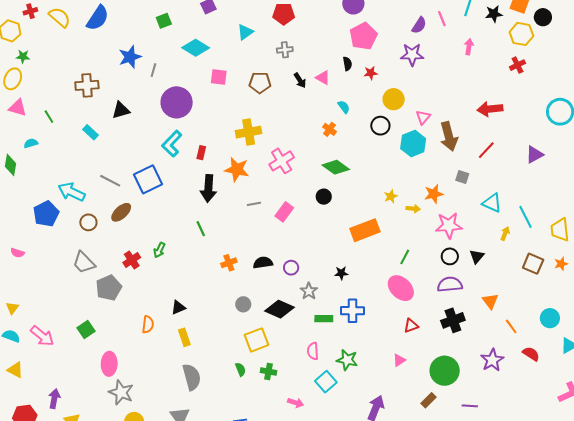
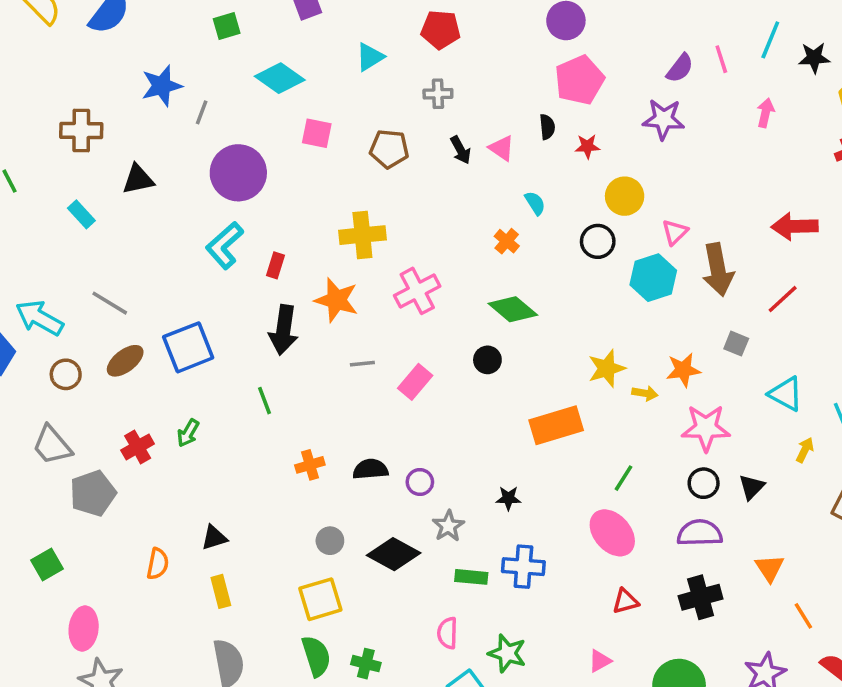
blue square: (148, 179) -> (188, 347), moved
yellow star: (391, 196) -> (607, 368), size x1.5
yellow square: (256, 340) -> (320, 599), moved
green semicircle: (240, 369) -> (316, 656), size x1.6

